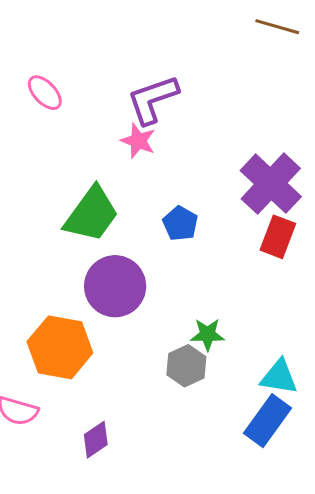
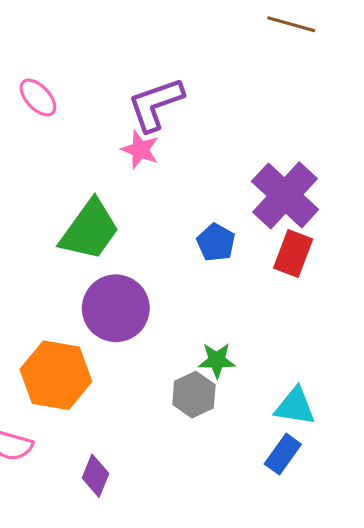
blue pentagon: (180, 223) -> (216, 242), moved
blue rectangle: (267, 421) -> (283, 454), size x0.7
purple diamond: (96, 440) -> (96, 476), turned -33

